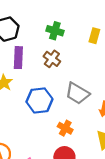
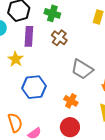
green cross: (55, 31) -> (52, 13), moved
blue hexagon: (39, 100) -> (34, 87), moved

